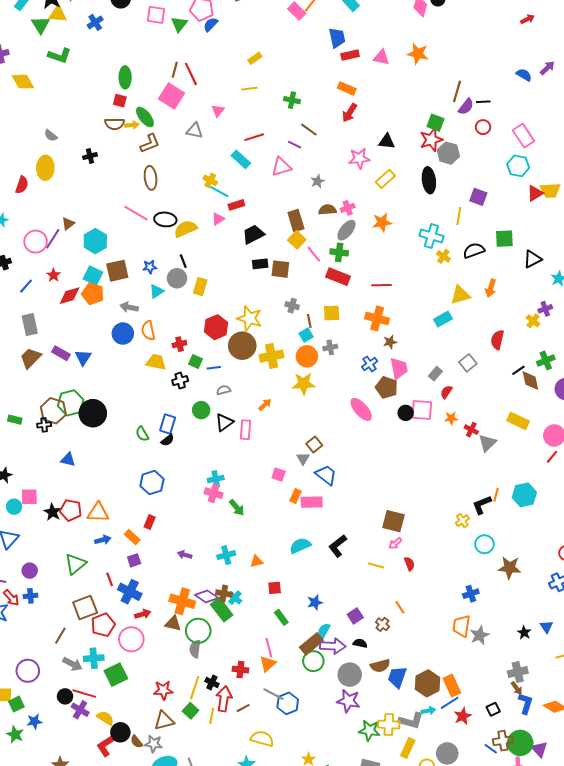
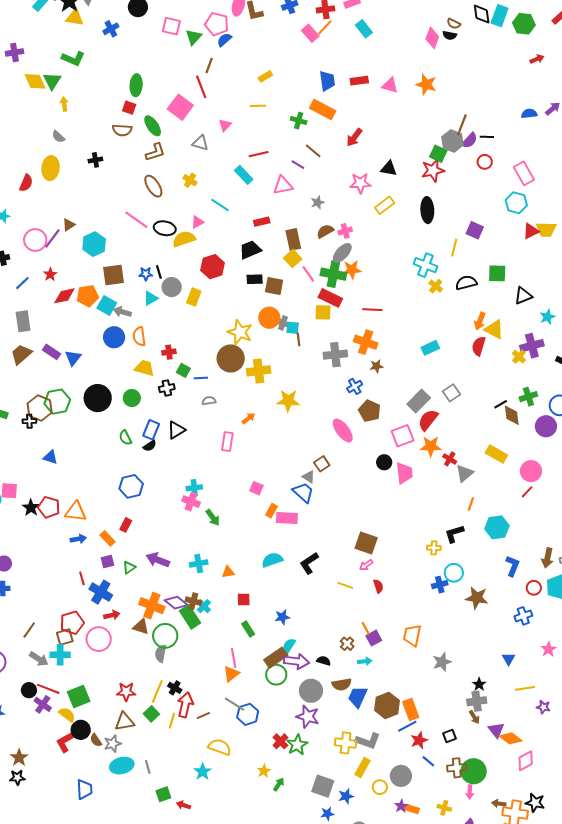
green triangle: (41, 25) -> (52, 81), moved
blue trapezoid: (337, 38) -> (327, 81), moved
brown line: (175, 70) -> (209, 65), moved
blue semicircle: (524, 75) -> (529, 114), turned -42
orange rectangle: (347, 88) -> (323, 110), moved, size x1.4
yellow arrow: (132, 125) -> (64, 104), moved, turned -96
gray hexagon: (448, 153) -> (452, 141), moved
brown ellipse: (151, 178) -> (153, 186), turned -30
yellow cross: (210, 180) -> (190, 180), moved
red rectangle: (236, 205) -> (262, 222), moved
brown semicircle: (327, 210) -> (325, 231), turned -30
pink triangle: (218, 219) -> (197, 222), moved
orange star: (382, 222) -> (352, 270), moved
green cross: (339, 252) -> (333, 274), size x1.4
black line: (183, 261) -> (159, 272), moved
cyan square: (93, 276) -> (107, 305), moved
orange pentagon: (93, 294) -> (88, 296), turned -30
yellow triangle: (460, 295) -> (494, 329), moved, turned 40
purple cross: (545, 309) -> (532, 346), size x1.6
yellow square: (332, 313) -> (323, 312), moved
red hexagon: (216, 327) -> (213, 267), moved
cyan square: (306, 335) -> (293, 328), moved, turned 32
red semicircle: (497, 340) -> (479, 346), moved
gray cross: (330, 347) -> (335, 355), moved, size x1.6
orange circle: (307, 356) -> (269, 318), moved
pink trapezoid: (399, 368) -> (404, 473), moved
gray rectangle: (435, 374) -> (419, 401), size x1.6
red semicircle: (446, 392) -> (428, 420), size x1.6
green circle: (201, 410) -> (132, 398), moved
pink square: (422, 410) -> (403, 436), turned -30
black circle: (93, 413) -> (98, 398), moved
black circle: (406, 413) -> (384, 462), moved
orange star: (451, 418) -> (431, 446), size x1.5
black triangle: (224, 422) -> (176, 430), moved
brown square: (314, 444) -> (322, 464), moved
gray triangle: (303, 459) -> (309, 477), moved, turned -32
orange line: (496, 495) -> (471, 504), moved
yellow cross: (462, 521) -> (434, 548), turned 32
purple arrow: (185, 555) -> (158, 560), size x1.6
green triangle: (75, 564) -> (129, 567), moved, size x0.6
blue cross: (471, 594) -> (440, 585), moved
brown square: (85, 607) -> (65, 637), moved, size x0.7
purple square: (355, 616) -> (374, 638), moved
orange trapezoid: (461, 626) -> (412, 635), moved
black star: (524, 633) -> (479, 684), moved
red cross: (240, 670) -> (280, 741), moved, turned 35
green square: (116, 675) -> (79, 697), moved
blue L-shape: (526, 703) -> (513, 566), moved
cyan arrow: (428, 711) -> (365, 661), moved
green star: (369, 730) -> (297, 745), moved, turned 30
gray star: (154, 744) -> (113, 744), turned -30
blue line: (491, 749) -> (428, 761), moved
purple triangle: (539, 749) -> (496, 730), moved

